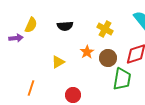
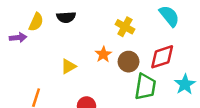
black semicircle: (65, 26) -> (66, 17), moved

